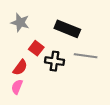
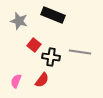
black rectangle: (67, 29) -> (53, 15), moved
red semicircle: (20, 68) -> (42, 80), moved

